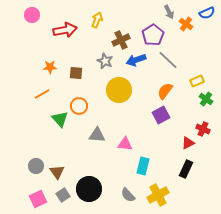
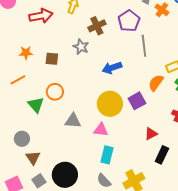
blue arrow: (136, 60) -> (112, 68), moved
gray line: (168, 60) -> (144, 46), turned 40
yellow circle: (119, 90) -> (110, 104), moved
orange semicircle: (165, 91) -> (156, 83), moved
red triangle: (188, 143) -> (151, 134), moved
gray circle: (36, 166) -> (22, 139), moved
cyan rectangle: (143, 166) -> (107, 155), moved

